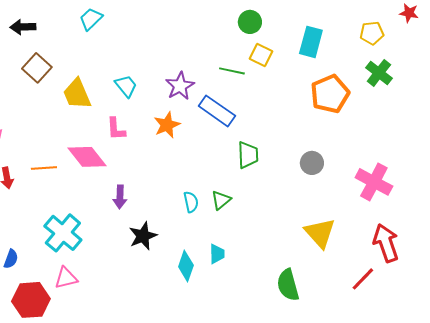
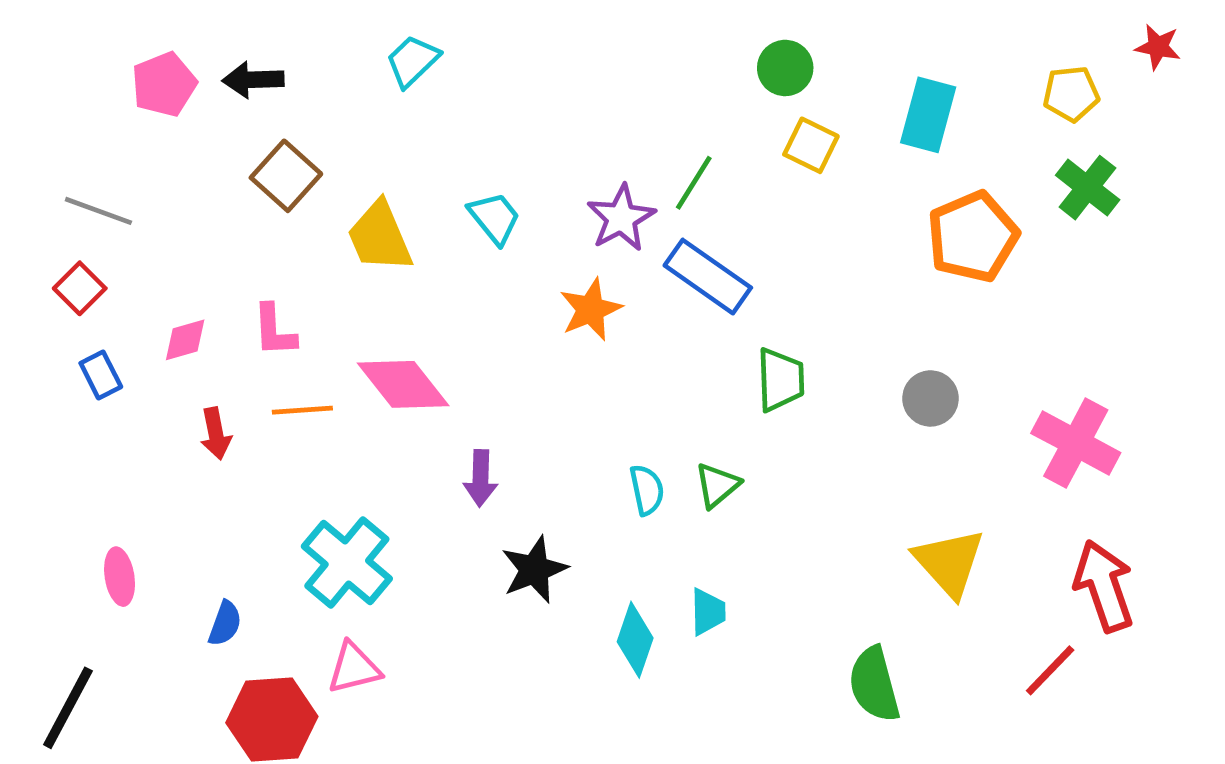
green line: (232, 71) -> (694, 183), moved, turned -70
pink L-shape: (116, 129) -> (274, 330), moved

